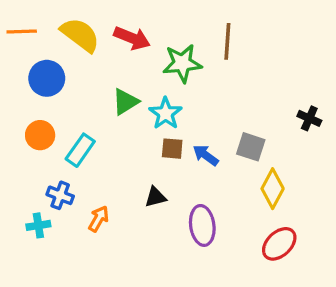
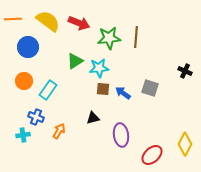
brown line: (227, 41) -> (136, 37), moved
cyan star: (165, 113) -> (99, 68), turned 30
yellow diamond: (273, 189) -> (185, 144), moved
red ellipse: (279, 244) -> (152, 155), moved

